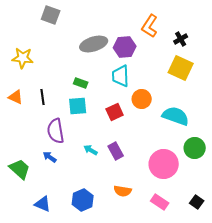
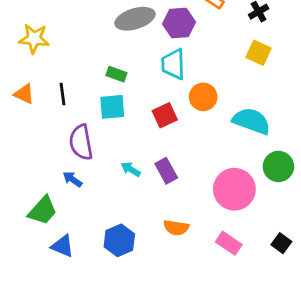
yellow square: (181, 68) -> (259, 53), size x0.7
green trapezoid: (20, 169) -> (43, 211), moved, turned 90

